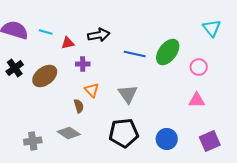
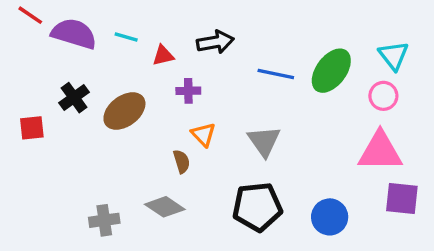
cyan triangle: (212, 28) -> (394, 56), moved
pink triangle: (197, 100) -> (380, 151), size x1.6
purple square: (210, 141) -> (402, 198), moved, turned 30

